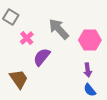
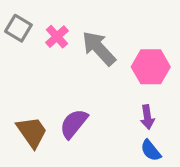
pink cross: (27, 38) -> (57, 37), moved
purple semicircle: (42, 57) -> (74, 124), moved

